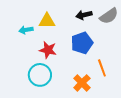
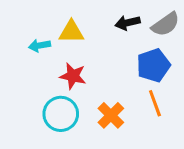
blue pentagon: (82, 43) -> (153, 65), moved
orange cross: (82, 83) -> (111, 115), moved

